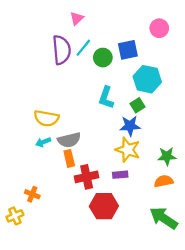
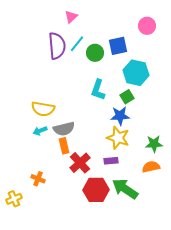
red cross: (87, 177) -> (80, 163), turned -30
orange cross: (32, 194) -> (38, 179), moved
green arrow: (164, 218) -> (125, 189), moved

